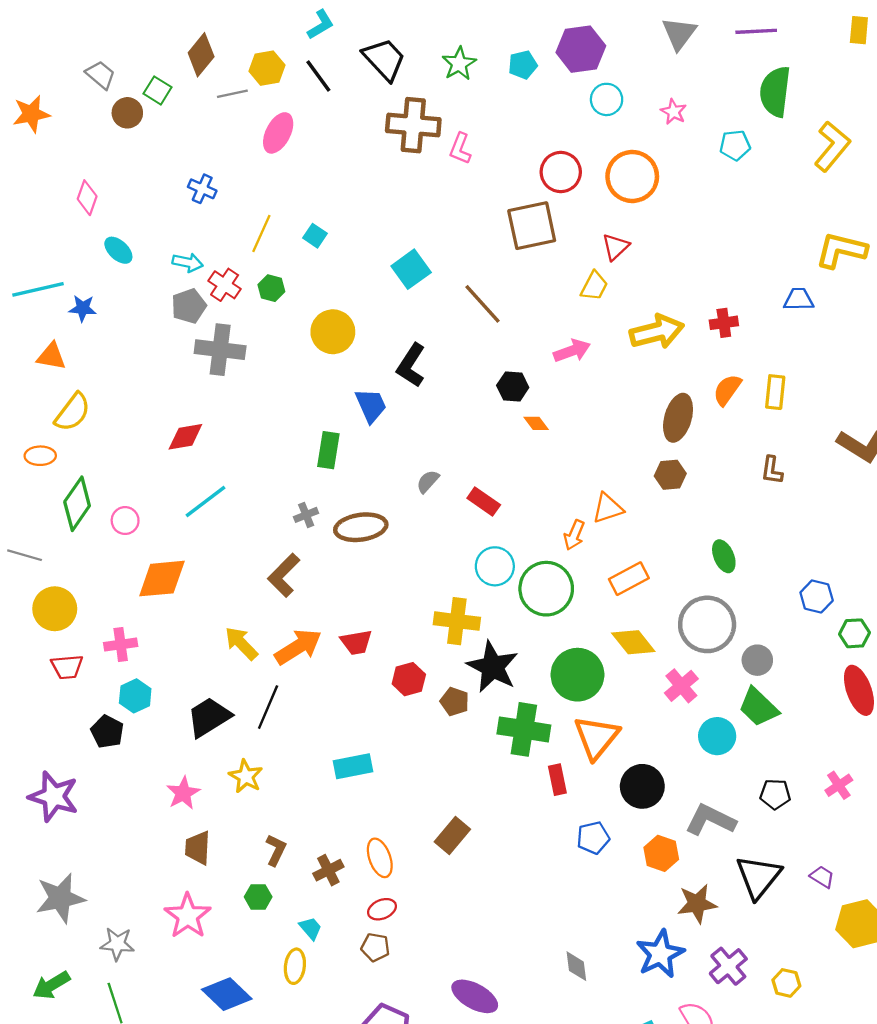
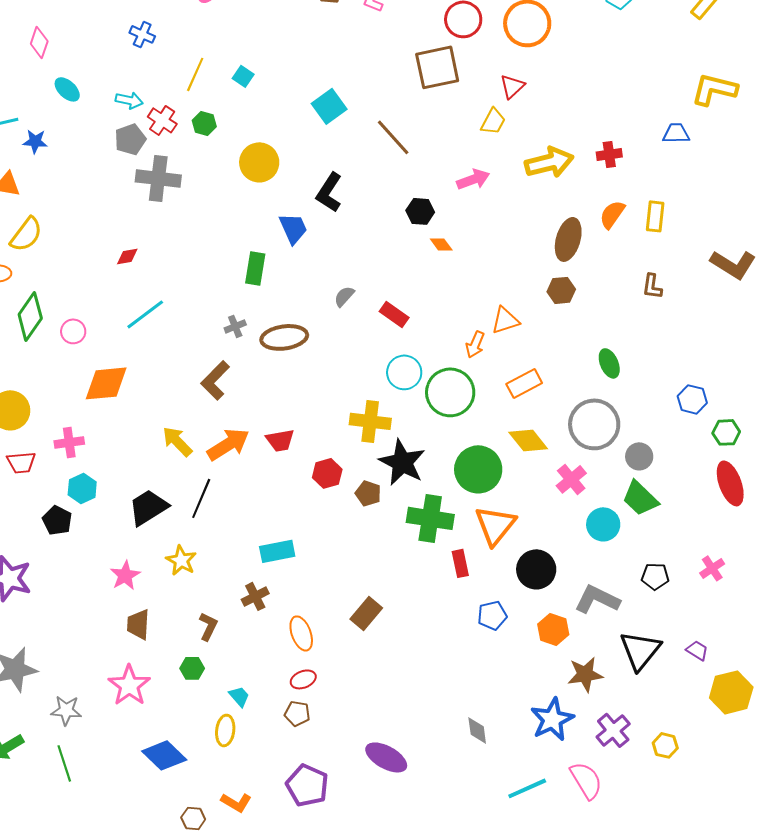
red diamond: (185, 437) -> (127, 256), size x0.7
brown cross: (328, 870) -> (255, 596), moved

